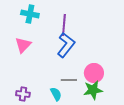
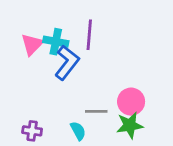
cyan cross: (30, 14) -> (56, 42), moved
pink triangle: (23, 45) -> (32, 44), moved
blue L-shape: (66, 45) -> (67, 63), moved

